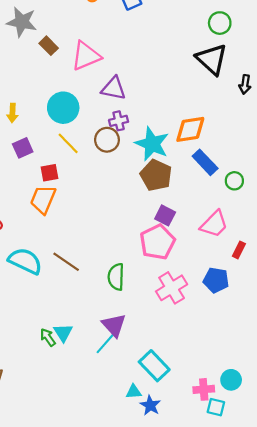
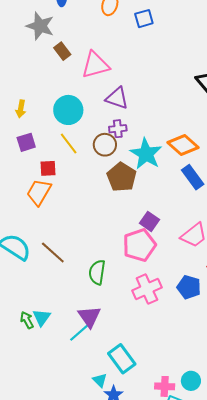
orange diamond: (190, 129) -> (183, 145), turned 44
brown pentagon: (156, 175) -> (122, 177), moved
cyan triangle: (134, 392) -> (100, 380), turned 42

